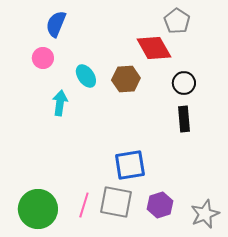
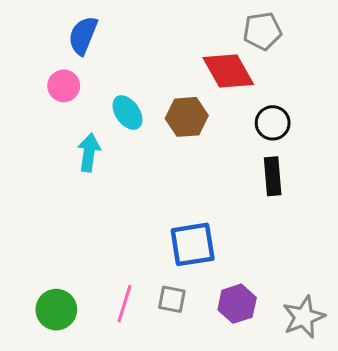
gray pentagon: (177, 21) -> (262, 31), turned 30
gray square: (116, 202) -> (172, 299), size x0.6
green circle: (38, 209) -> (56, 310), size x0.7

